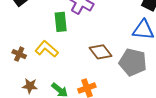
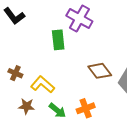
yellow L-shape: (47, 49) -> (43, 84), moved

